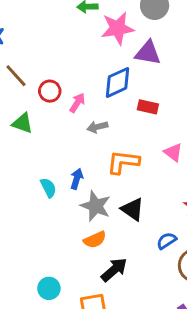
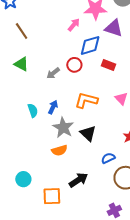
red circle: (50, 91) -> (74, 65), moved
pink arrow: (77, 103) -> (74, 25), moved
gray arrow: (97, 127) -> (53, 73), moved, turned -32
black arrow: (114, 270) -> (78, 180), moved

